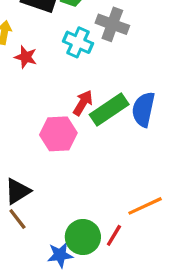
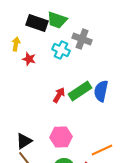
red arrow: (83, 103) -> (59, 95), moved
pink hexagon: (58, 134) -> (61, 137), moved

